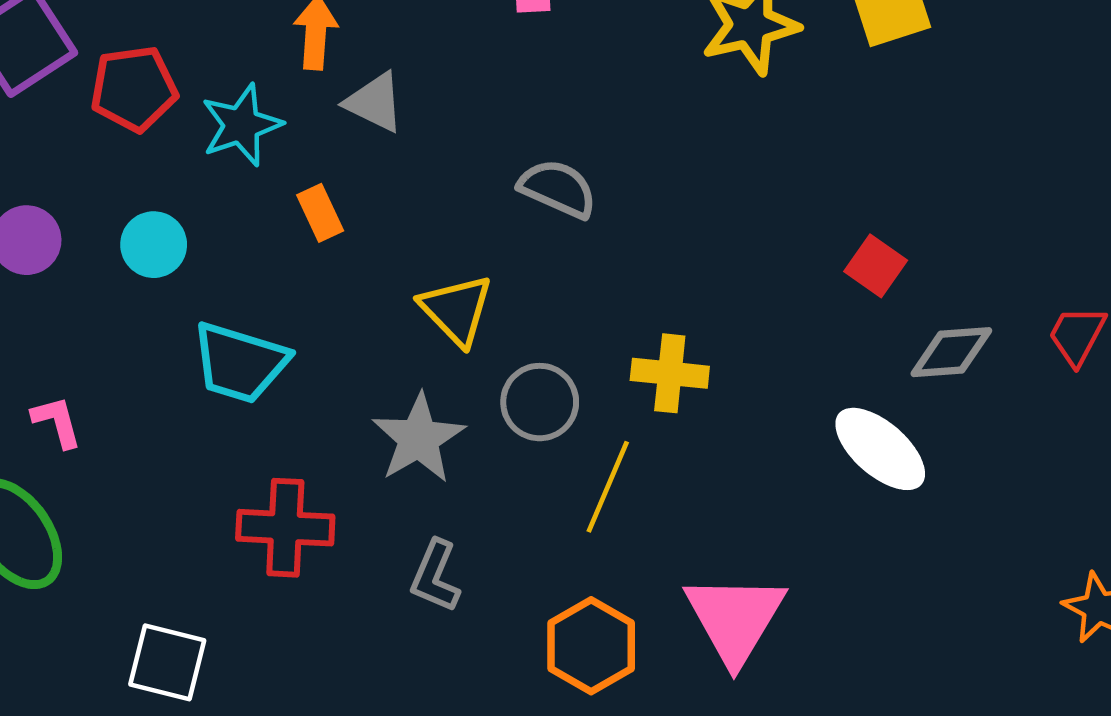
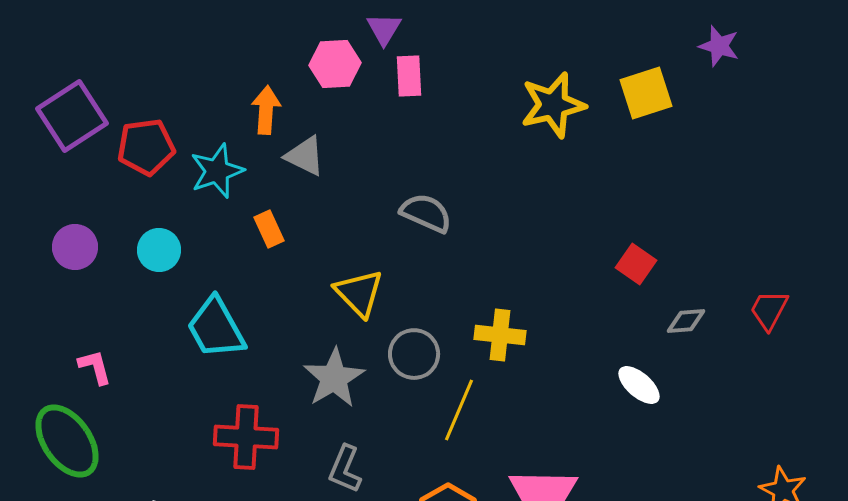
gray diamond: (951, 352) -> (686, 321), size x0.7
cyan trapezoid: (240, 363) -> (216, 328), turned 44
white ellipse: (880, 449) -> (639, 385), size x0.7

